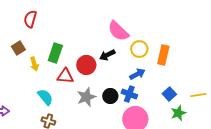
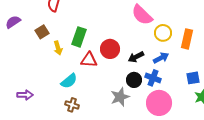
black arrow: (107, 55) -> (136, 57), moved
blue square: (169, 94) -> (193, 78), turned 32
cyan semicircle: (45, 97) -> (69, 81), turned 90
gray star: (86, 97) -> (120, 97), moved

